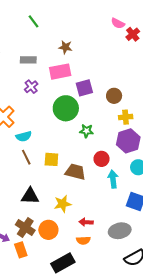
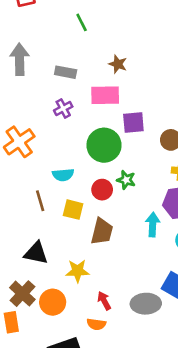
cyan semicircle: (24, 136) -> (63, 175), moved
red circle: (102, 159) -> (102, 190), moved
brown trapezoid: (75, 172) -> (102, 231), turned 80
cyan arrow: (113, 179) -> (153, 225), moved
red arrow: (86, 222) -> (104, 301), turned 48
gray ellipse: (120, 231) -> (146, 304), moved

